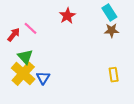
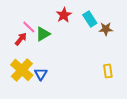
cyan rectangle: (109, 13) -> (90, 19), moved
red arrow: (14, 35) -> (21, 39), moved
green triangle: (25, 57) -> (43, 34), moved, turned 42

